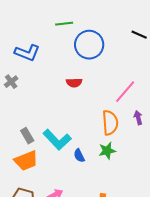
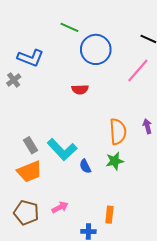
green line: (64, 24) -> (69, 27), turned 30
gray cross: (11, 82) -> (14, 80), moved
pink line: (125, 92) -> (138, 71), moved

